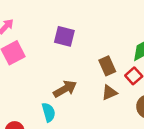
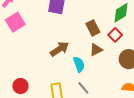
cyan semicircle: (49, 112) -> (79, 64), moved

